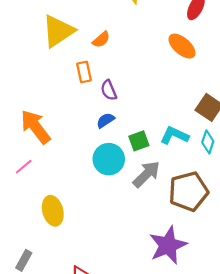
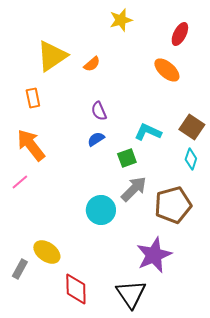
orange rectangle: (84, 72) -> (33, 98), moved
cyan L-shape: (174, 135) -> (148, 132), moved
cyan circle: (109, 159) -> (101, 210), moved
yellow ellipse: (53, 211) -> (47, 252), moved, turned -40

